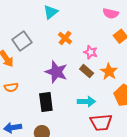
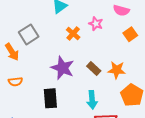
pink star: (91, 52) -> (96, 24), moved
orange star: (109, 72) -> (117, 70), turned -30
cyan arrow: (86, 101) -> (92, 100), turned 84

